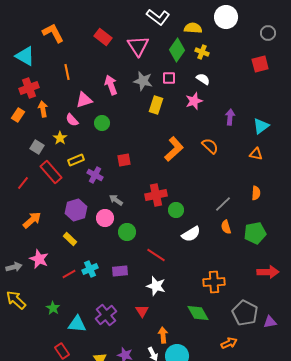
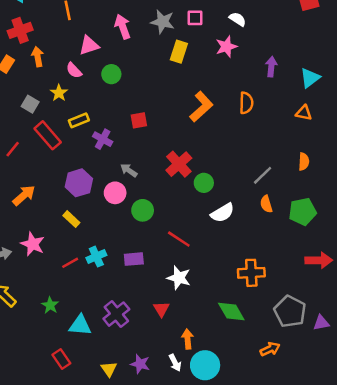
orange semicircle: (210, 146) -> (246, 103), turned 48
red cross: (156, 195) -> (179, 164), turned -30

